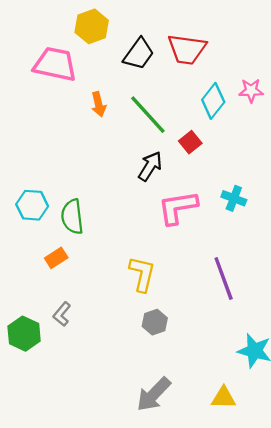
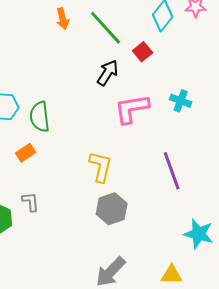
gray L-shape: (62, 314) -> (31, 202), turned 135
gray hexagon: (155, 322) -> (112, 209), size x1.4

